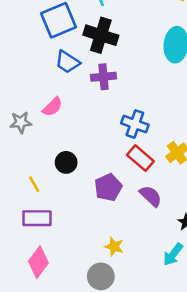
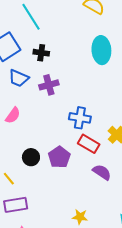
black cross: (101, 35) -> (41, 53), size x0.6
purple pentagon: (108, 187) -> (59, 157), moved

